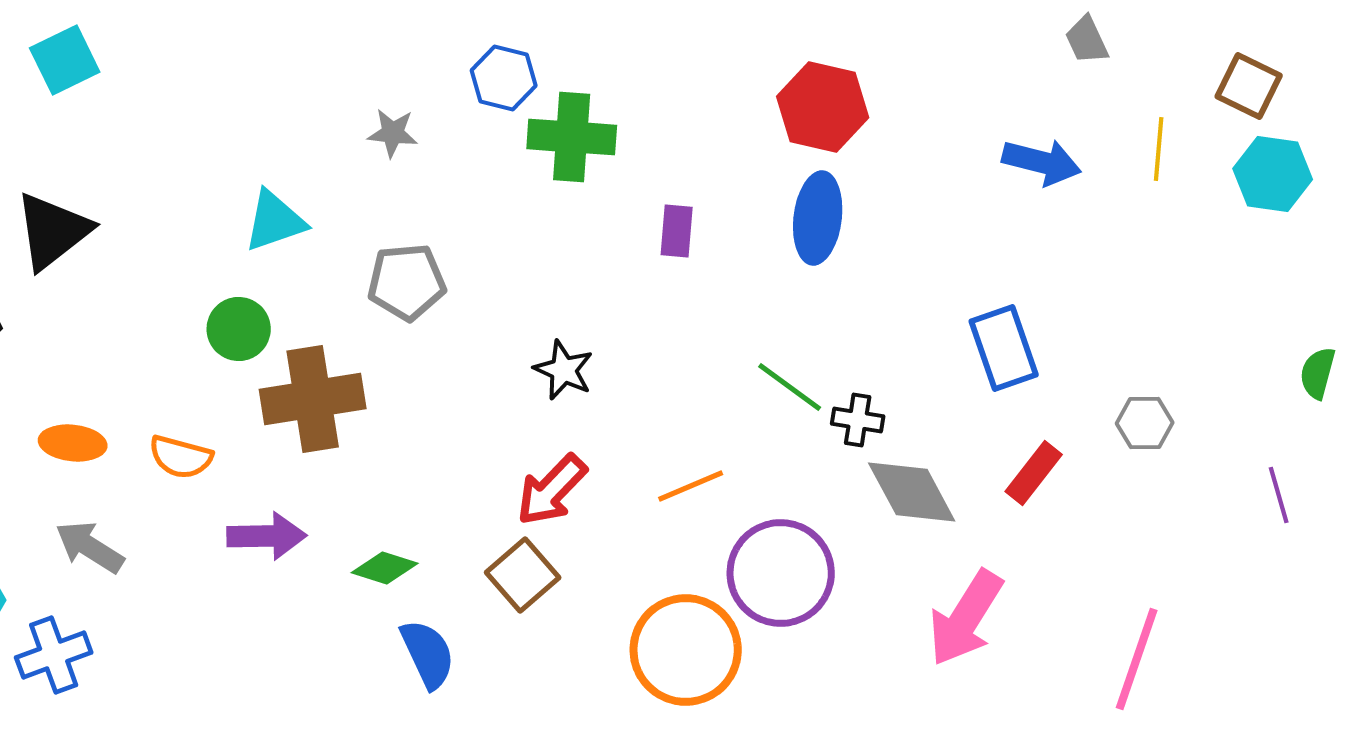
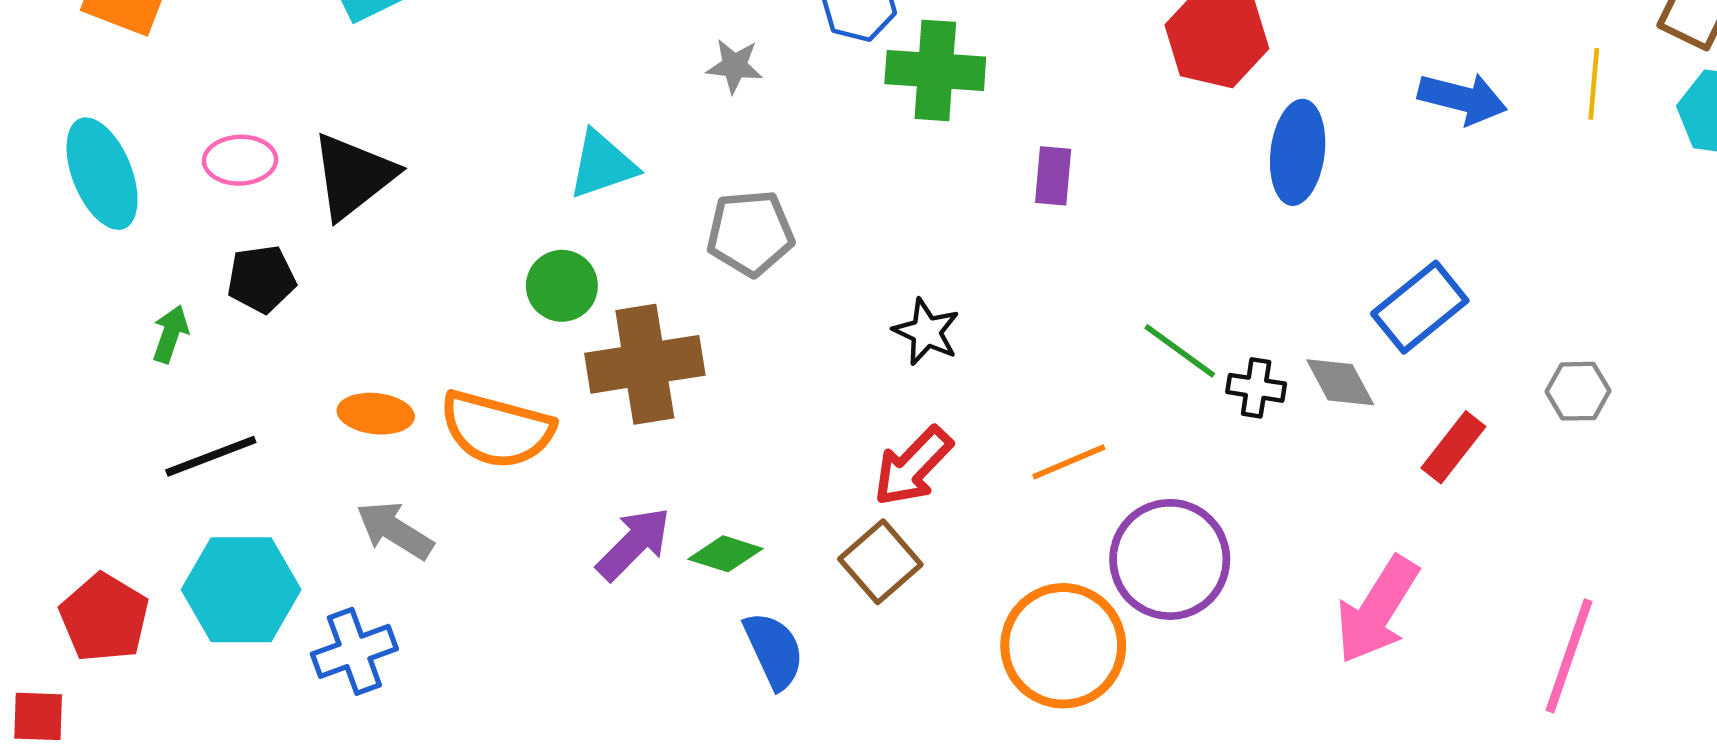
blue ellipse: (818, 218) -> (1298, 152), moved
blue rectangle: (1004, 348) -> (1420, 307), turned 70
orange semicircle: (181, 457) -> (497, 429), size x1.6
gray diamond: (912, 492) -> (1340, 382), moved, size x0.7
purple arrow: (267, 536) -> (634, 544), moved, turned -44

